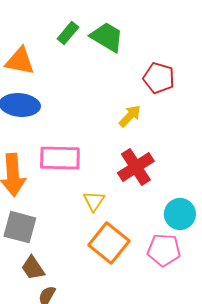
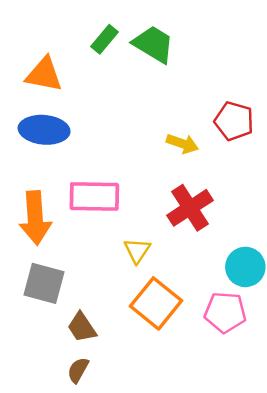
red pentagon: (159, 78) -> (234, 121), moved
yellow arrow: (130, 116) -> (182, 144), turned 65
brown trapezoid: (33, 268) -> (82, 327), moved

